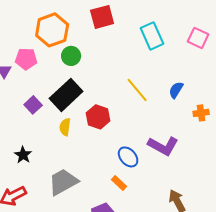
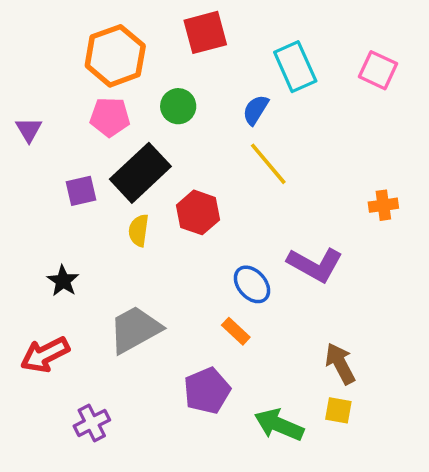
green circle: (71, 56) -> (178, 106), moved
pink pentagon: (26, 59) -> (110, 117), moved
blue semicircle: (176, 90) -> (256, 110), moved
purple square: (33, 105) -> (81, 191), turned 30

